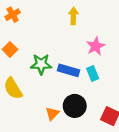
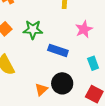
green star: (41, 64) -> (33, 30), moved
cyan rectangle: (93, 74) -> (93, 63), moved

